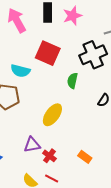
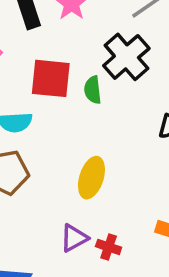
green semicircle: (72, 81) -> (93, 90), moved

